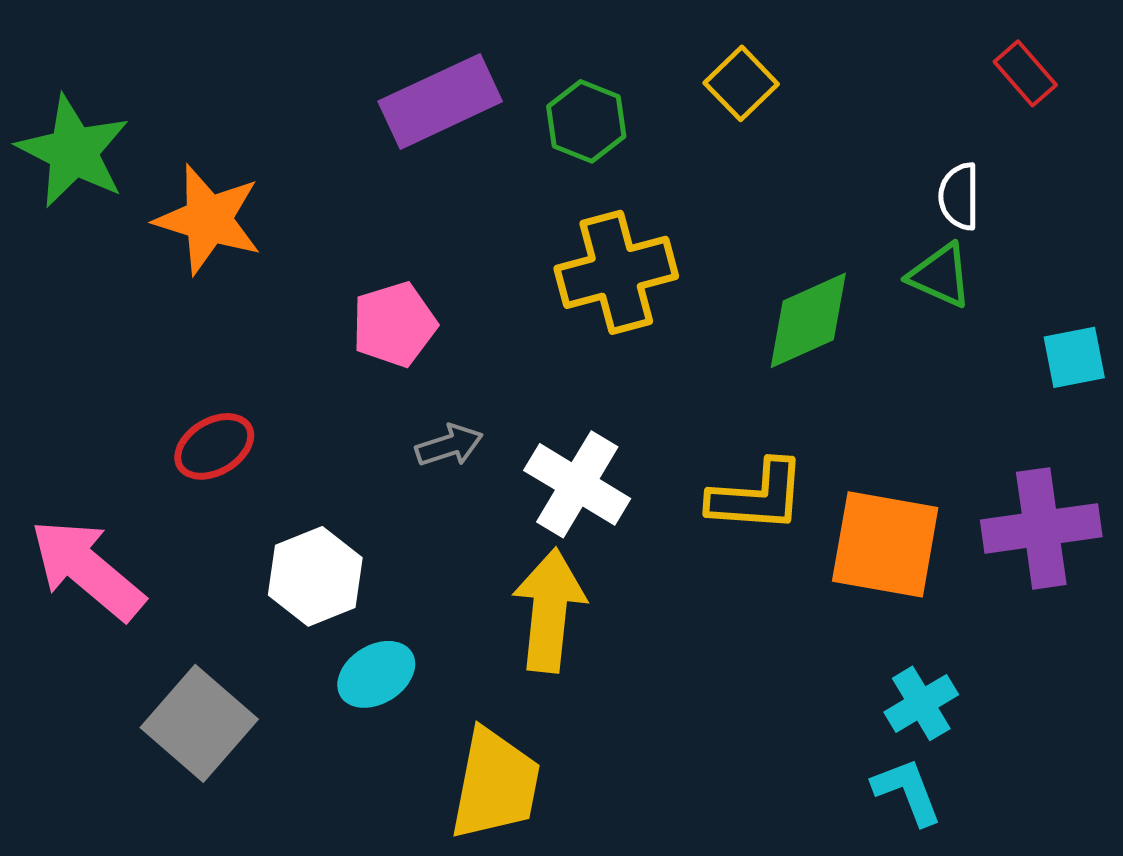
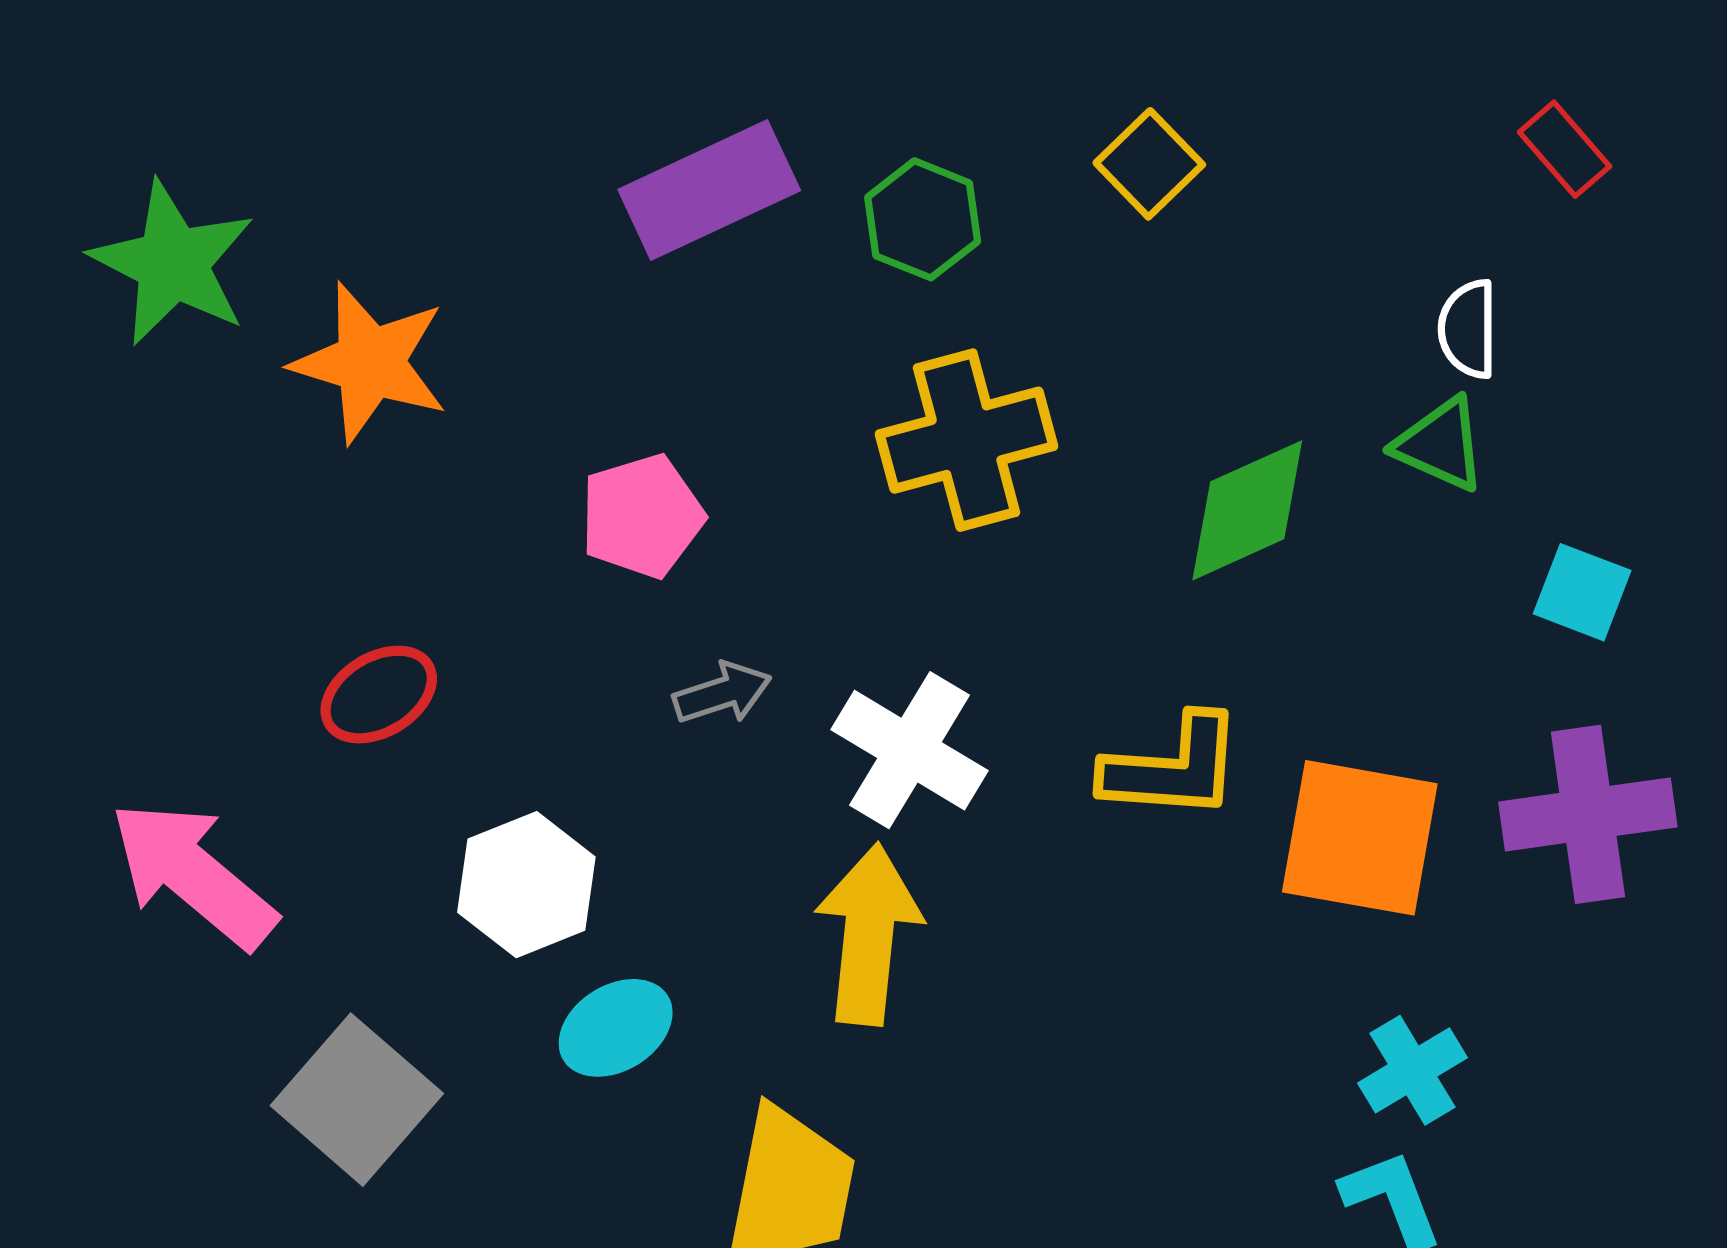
cyan square: (1074, 357) -> (1582, 592), moved, turned 32

